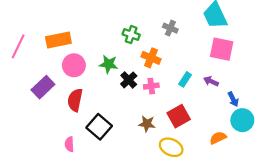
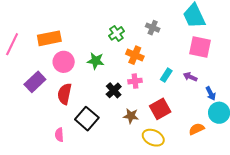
green cross: (131, 35) -> (116, 33), turned 35
black cross: (129, 80) -> (114, 90), moved

